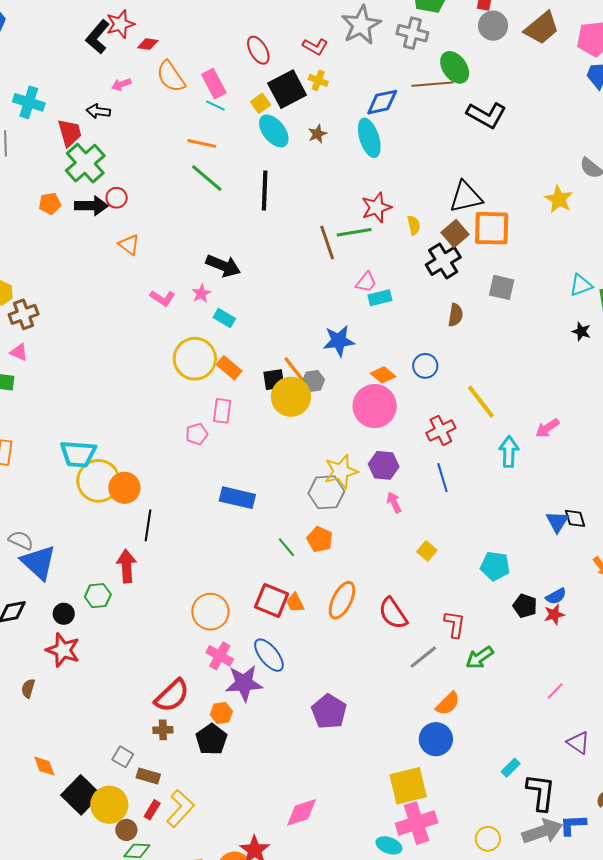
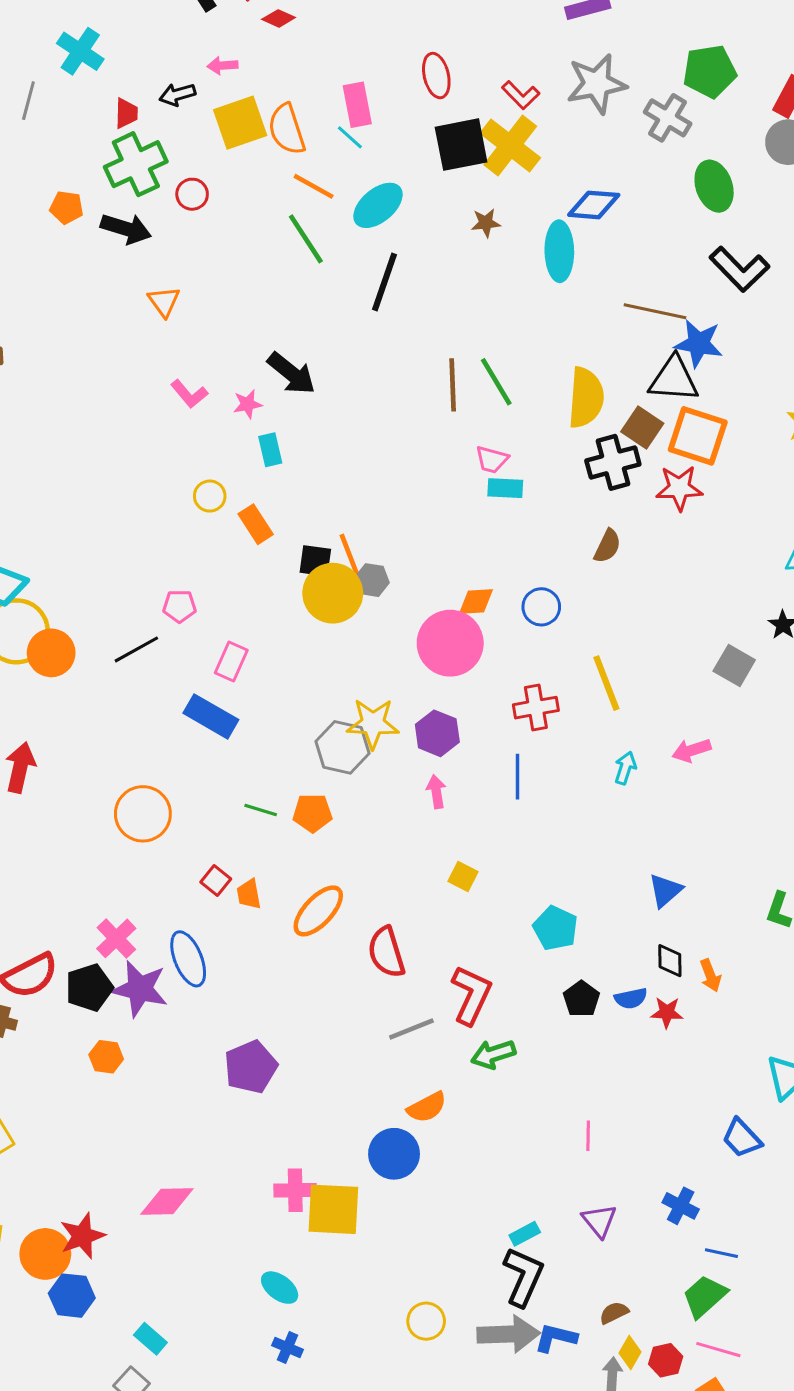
orange semicircle: (171, 77) -> (287, 129), moved
yellow cross: (318, 80) -> (510, 146), size x2.0
brown line: (432, 84) -> (655, 311), moved
yellow square: (260, 103) -> (240, 123), moved, size x1.8
black arrow: (98, 111) -> (177, 95), turned -40
cyan ellipse: (274, 131) -> (378, 205), moved, turned 72
red trapezoid: (70, 133) -> (126, 113), size x0.7
red circle: (117, 198) -> (192, 194), moved
red star: (376, 207) -> (679, 488), moved
yellow semicircle: (414, 225) -> (586, 398), size x2.0
green line: (354, 232) -> (496, 382), turned 52
brown square: (455, 233) -> (642, 428), turned -32
pink trapezoid: (366, 282) -> (492, 460), turned 50
gray square: (502, 287) -> (734, 666), moved
cyan rectangle: (224, 318) -> (270, 450), turned 30
blue star: (339, 341) -> (699, 344), moved
yellow circle: (195, 359) -> (210, 496), size x0.5
orange diamond: (383, 375) -> (476, 602), turned -60
pink rectangle: (222, 411) -> (231, 662), moved
cyan arrow: (509, 452) -> (625, 768), size x0.7
black diamond: (575, 518) -> (670, 961), moved
black line: (148, 525) -> (136, 649), moved, turned 36
orange pentagon: (320, 539) -> (312, 813), turned 30
green line: (286, 547) -> (261, 810), turned -50
yellow square: (427, 551) -> (463, 876), turned -30
red square: (272, 600) -> (216, 881), size x0.6
orange circle: (210, 612) -> (143, 814), moved
red star: (554, 615) -> (667, 1012), moved
red L-shape: (455, 624) -> (471, 995), size x1.4
pink line: (555, 691) -> (588, 1136), turned -60
orange hexagon: (221, 713) -> (106, 1057), moved
black pentagon: (211, 739) -> (89, 988), moved
cyan rectangle: (511, 768) -> (525, 1234), moved
pink cross: (417, 823) -> (295, 1190), moved, size x0.7

